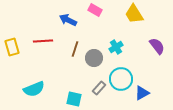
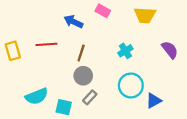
yellow trapezoid: (134, 14) -> (145, 15), turned -55
gray circle: (94, 58) -> (83, 76), moved
gray rectangle: (99, 88) -> (90, 97), moved
cyan square: (74, 99) -> (64, 107), moved

